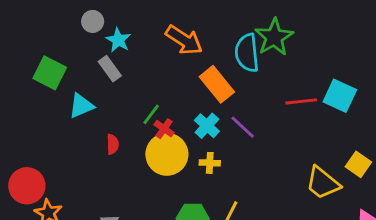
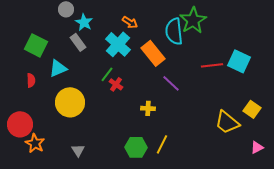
orange arrow: (184, 40) -> (130, 22), size x0.6
cyan cross: (207, 126) -> (118, 44), moved, size x1.4
red semicircle: (113, 144) -> (31, 80), moved
yellow circle: (167, 154) -> (70, 102), moved

